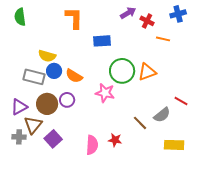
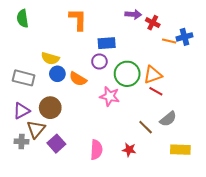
purple arrow: (128, 13) -> (133, 14), turned 35
blue cross: (178, 14) -> (185, 37), moved
gray rectangle: (34, 77) -> (24, 78), moved
purple circle: (67, 100) -> (99, 62), moved
red line: (181, 101) -> (156, 91), moved
red star: (115, 140) -> (129, 150), moved

